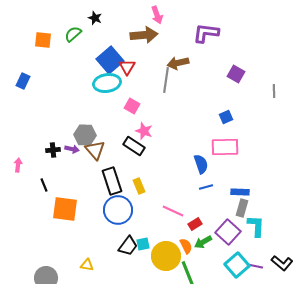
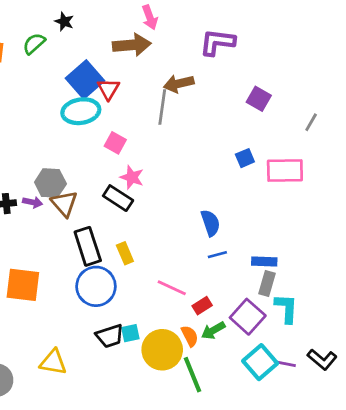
gray line: (274, 91) -> (311, 122), turned 32
pink rectangle: (225, 147) -> (285, 170), moved
black trapezoid: (128, 246) -> (110, 336), turned 35
yellow triangle: (87, 265) -> (53, 362), size x1.5

